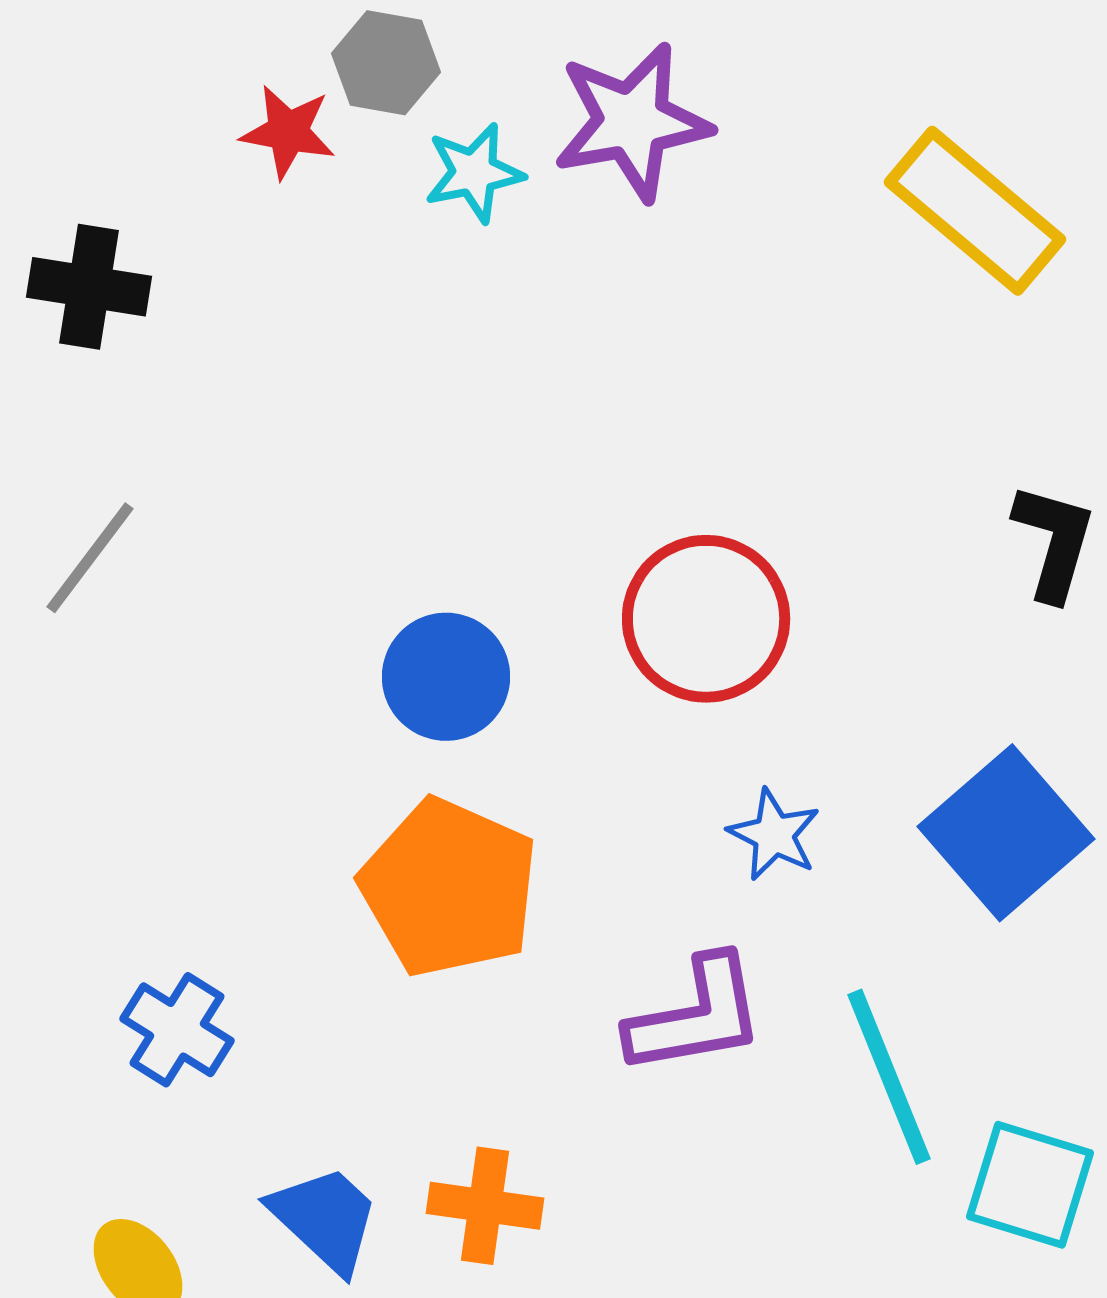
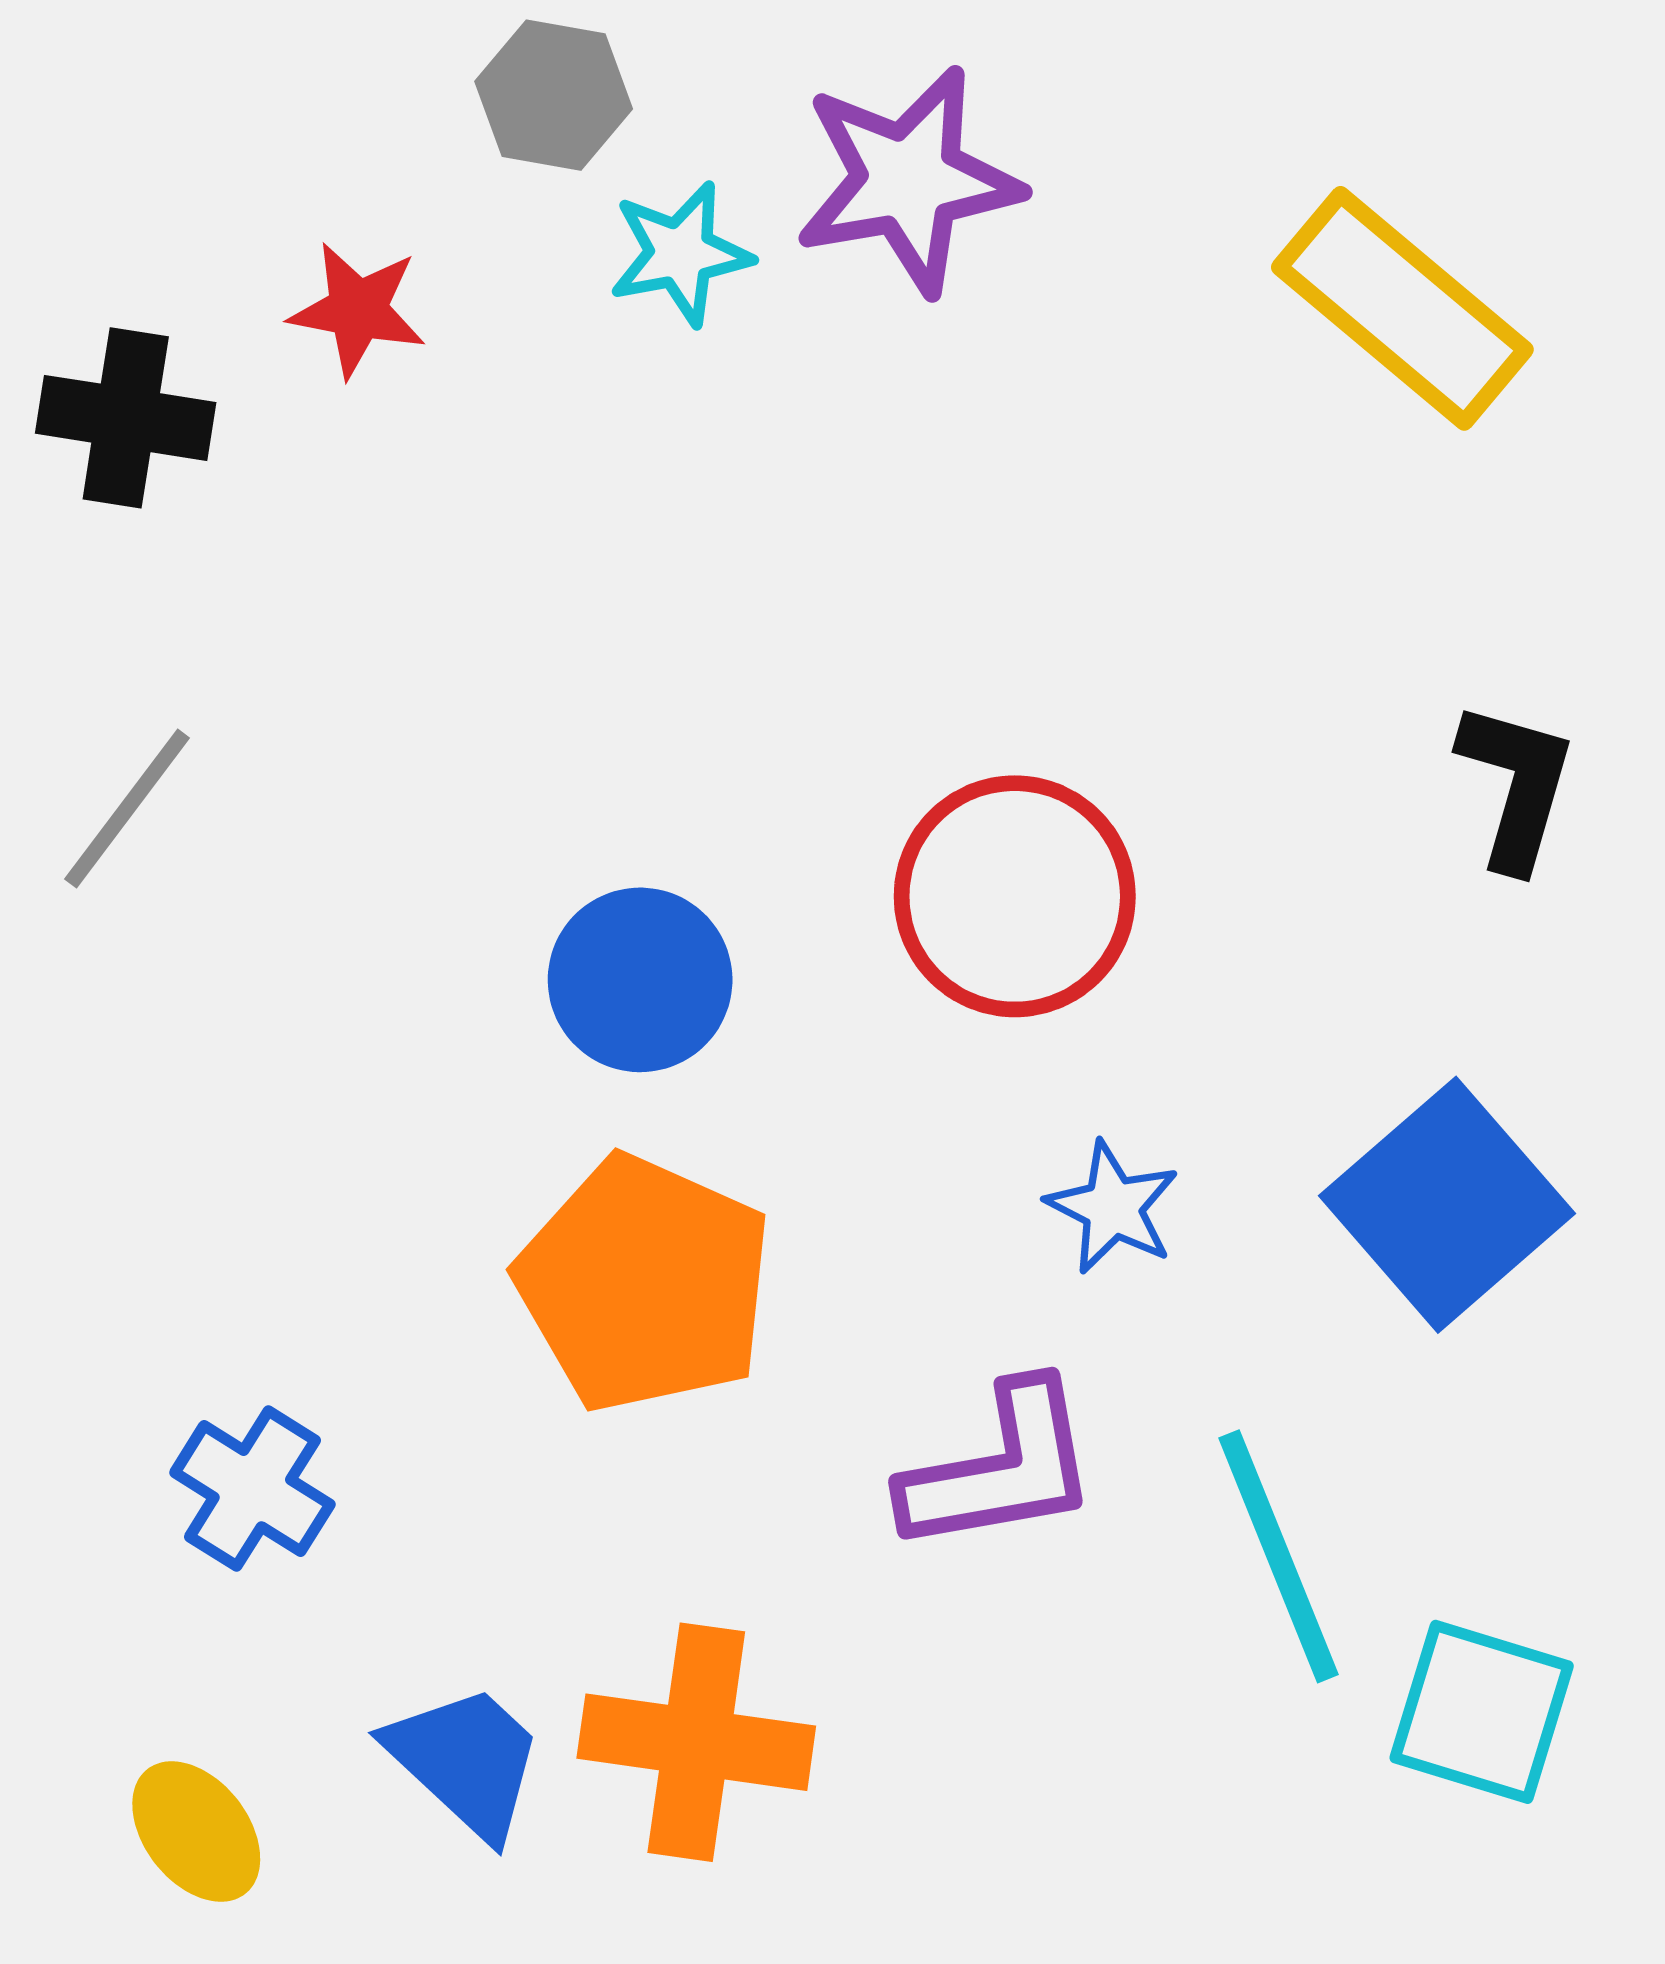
red star: (288, 132) -> (358, 310), moved
orange cross: (485, 1206) -> (696, 1742), size x1.4

